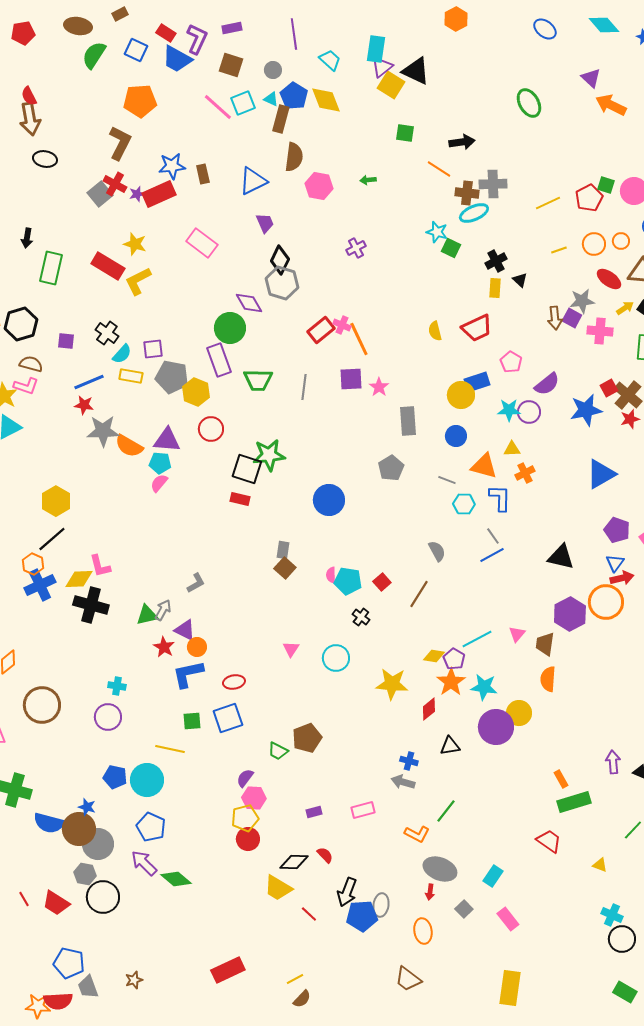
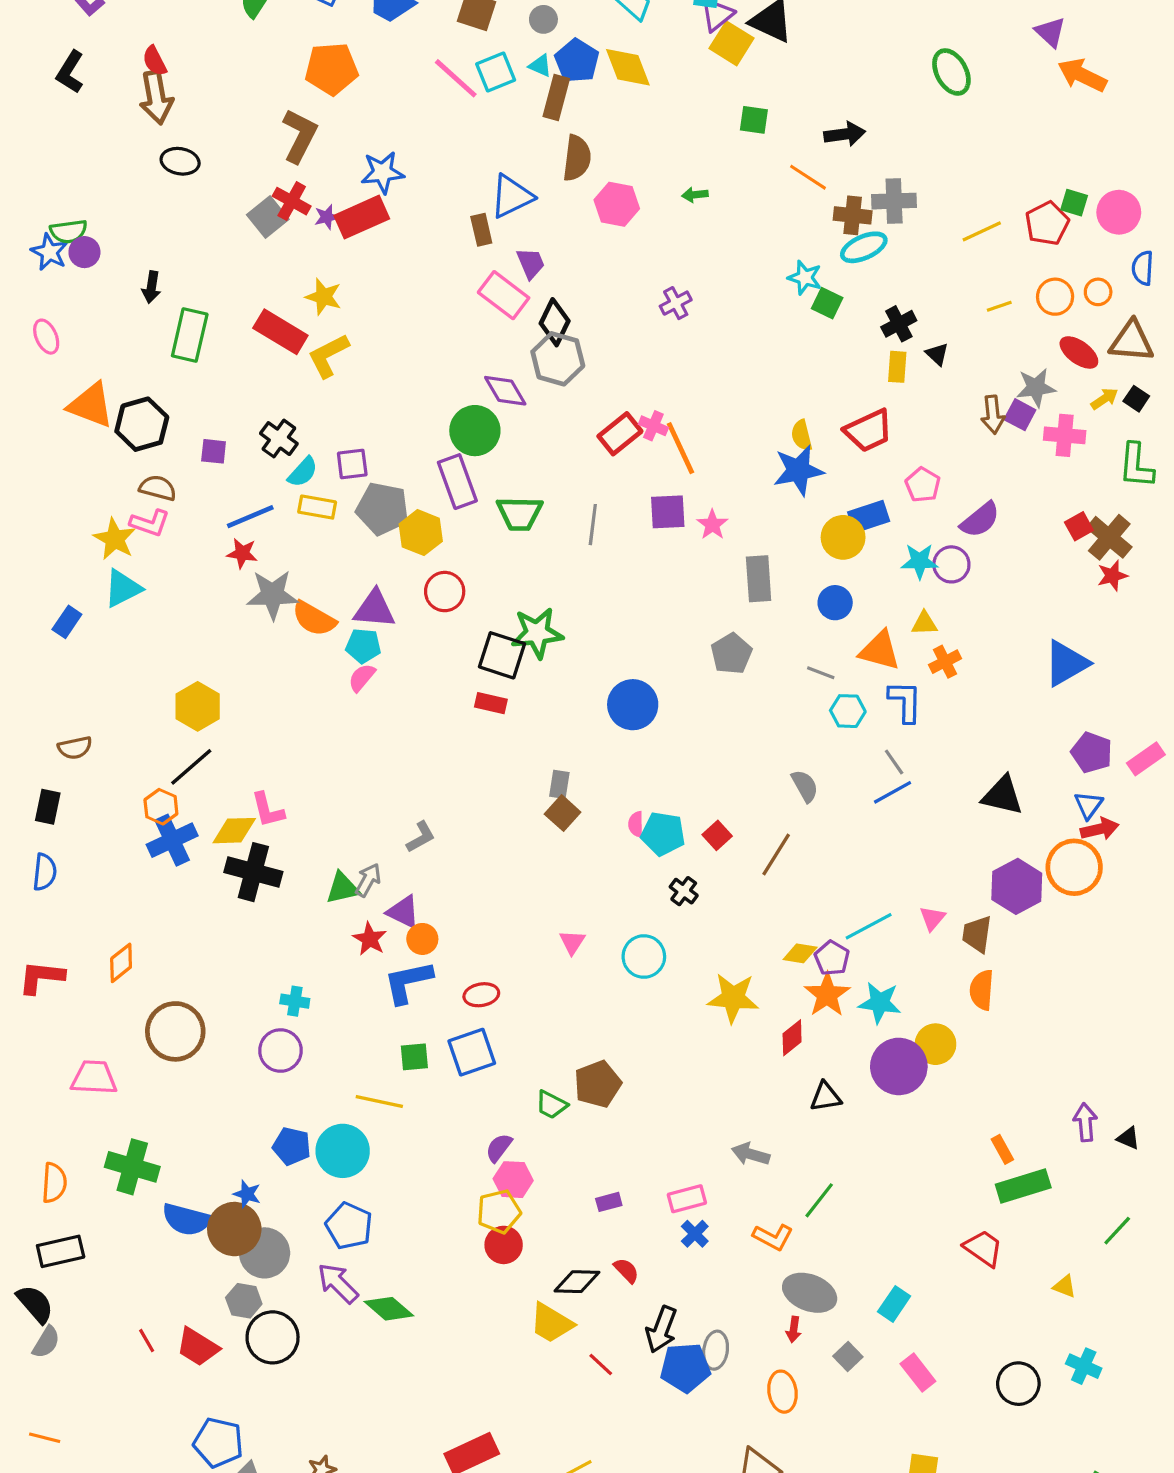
brown rectangle: (203, 174) -> (481, 230), moved
pink rectangle: (202, 243) -> (504, 295), moved
blue star: (586, 410) -> (798, 470), moved
blue cross: (409, 761) -> (695, 1234), moved, turned 30
black circle: (622, 939) -> (1018, 1384), moved

